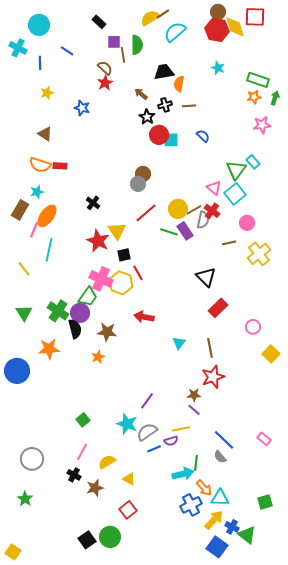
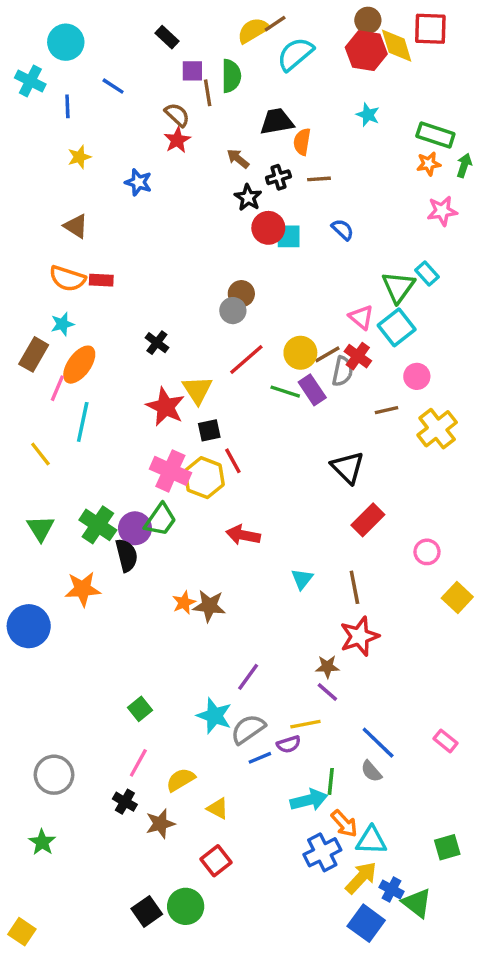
green trapezoid: (88, 297) -> (160, 520), moved
brown star: (107, 332) -> (209, 606), moved
orange star: (98, 357) -> (184, 603), moved

